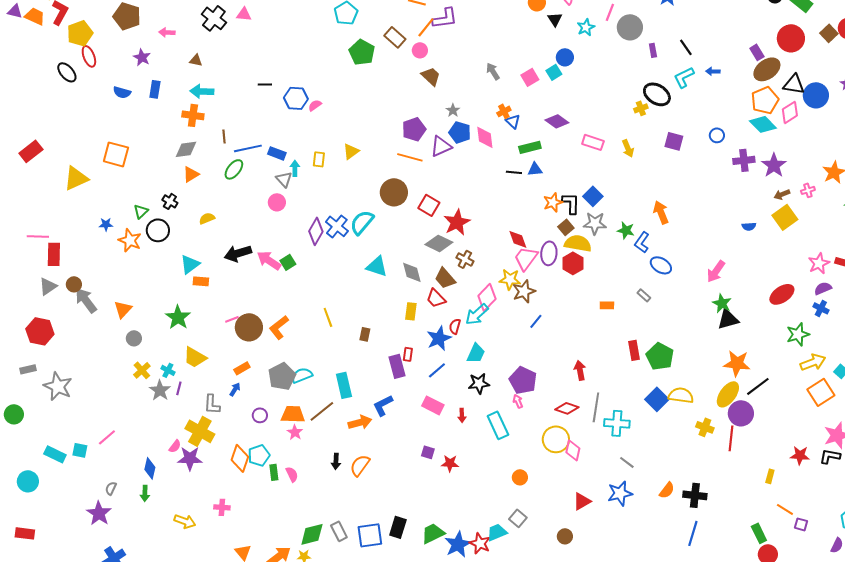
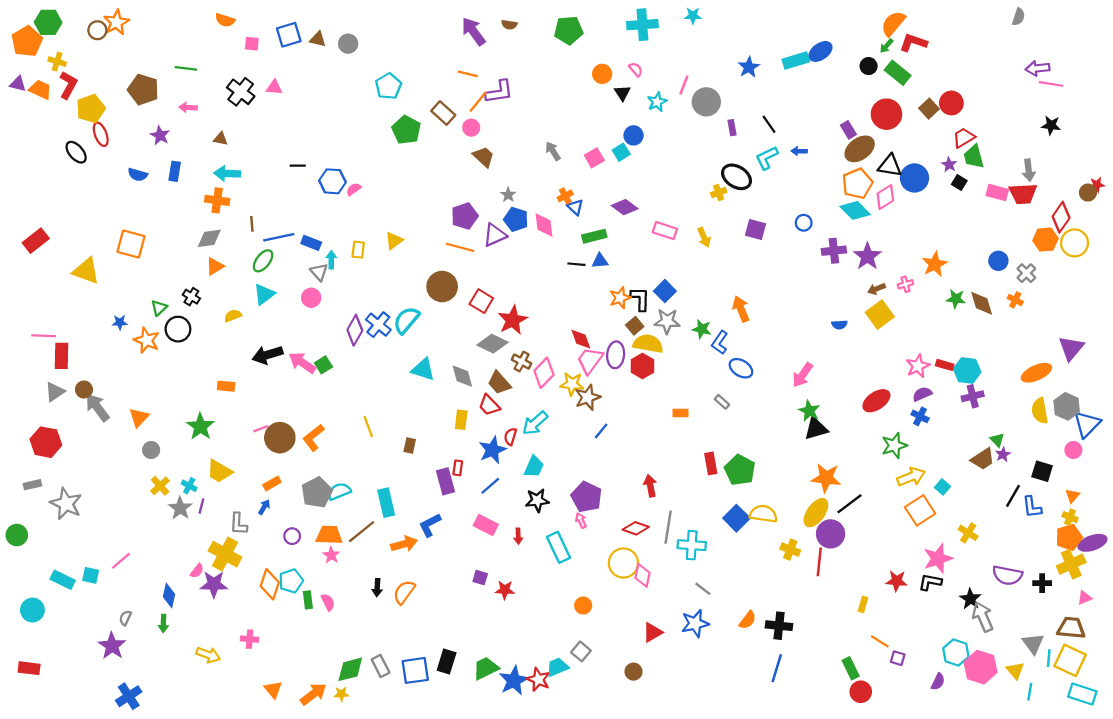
yellow triangle: (76, 178) -> (86, 271), turned 44
cyan triangle: (190, 264) -> (264, 294), moved
pink diamond: (487, 297) -> (544, 373), moved

